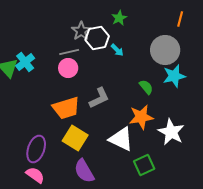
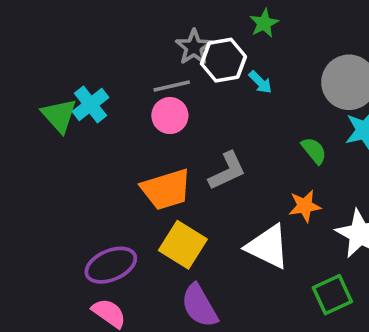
orange star: (141, 117) -> (305, 206), size x0.7
purple ellipse: (36, 149) -> (111, 265), turned 48
green square: (144, 165) -> (332, 295), moved

